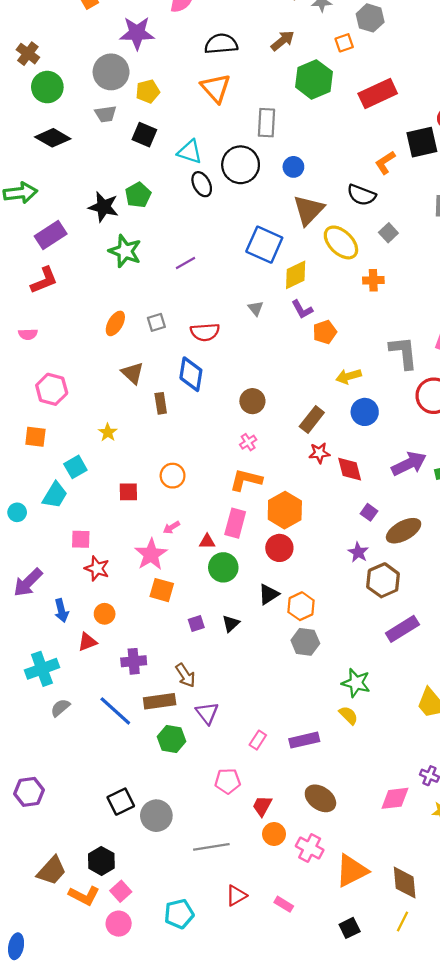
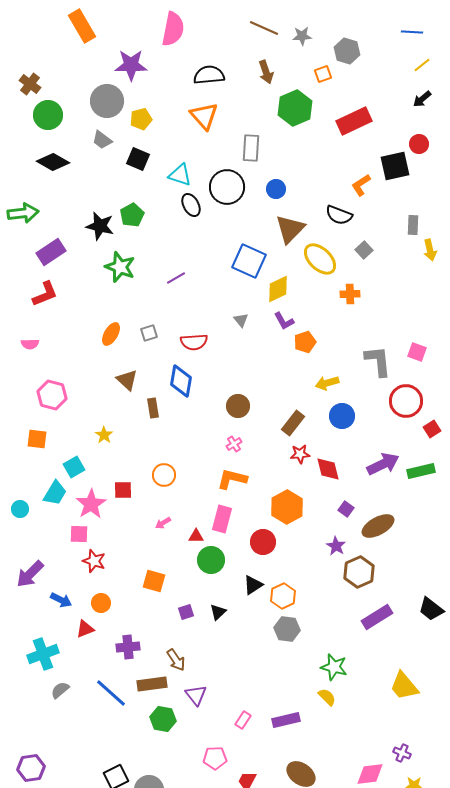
brown arrow: (283, 41) -> (266, 72), turned 110
gray trapezoid: (106, 114) -> (102, 140), turned 45
orange hexagon: (285, 510) -> (287, 507), moved
pink star: (151, 554) -> (91, 504), moved
blue arrow: (61, 611) -> (61, 600), turned -50

